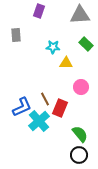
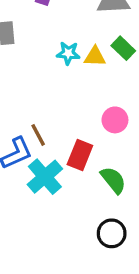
yellow triangle: (66, 63) -> (95, 57), moved
brown line: (45, 99) -> (38, 135), moved
green semicircle: (80, 134) -> (113, 180), moved

